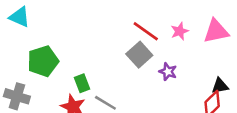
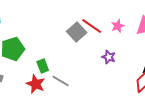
gray square: (139, 55) -> (77, 32), moved

